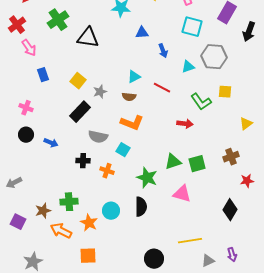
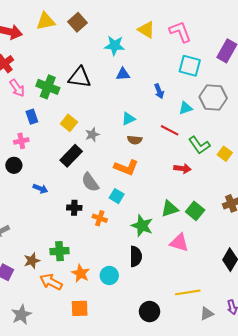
green cross: (58, 20) -> (48, 87), moved, turned -35
blue triangle: (142, 33) -> (123, 74), moved
red line: (162, 88) -> (170, 130), moved
yellow square: (225, 92) -> (225, 154), moved, turned 32
brown semicircle: (129, 97) -> (135, 140), moved
pink cross: (26, 108) -> (21, 141), moved, turned -32
black circle: (26, 135) -> (14, 165), moved
gray semicircle: (98, 137) -> (90, 182), turned 42
green square: (197, 164) -> (195, 211), turned -36
cyan circle: (111, 211) -> (109, 275), moved

